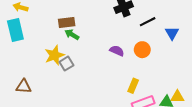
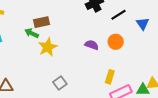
green arrow: (72, 35) -> (32, 33), moved
yellow star: (54, 55) -> (48, 47), moved
gray square: (66, 64) -> (60, 83), moved

